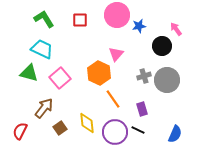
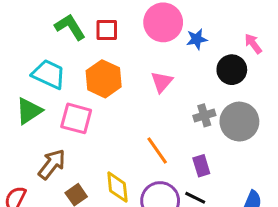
green L-shape: (44, 19) -> (70, 27), moved
green triangle: (29, 73) -> (29, 111), turned -48
orange hexagon: (99, 73) -> (104, 79), moved
pink square: (60, 78) -> (76, 118), turned -35

